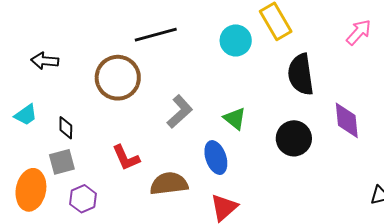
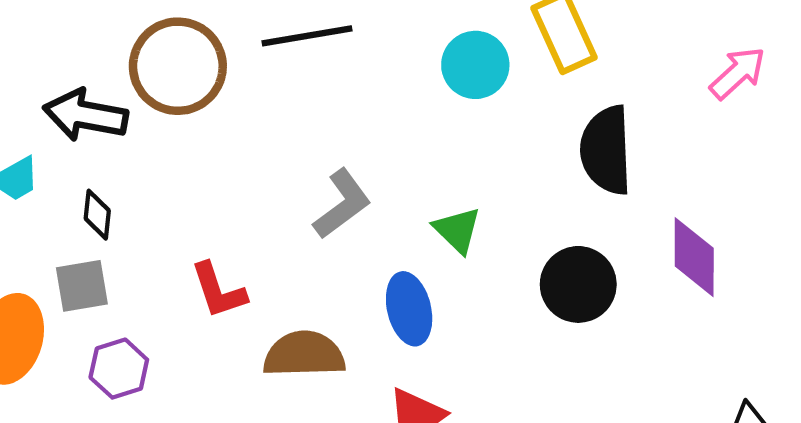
black arrow: (45, 61) -> (85, 115), moved, size x1.4
brown circle: (118, 78) -> (178, 66), moved

